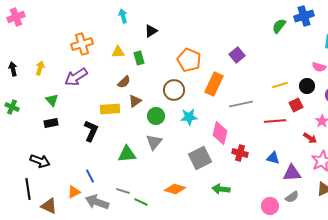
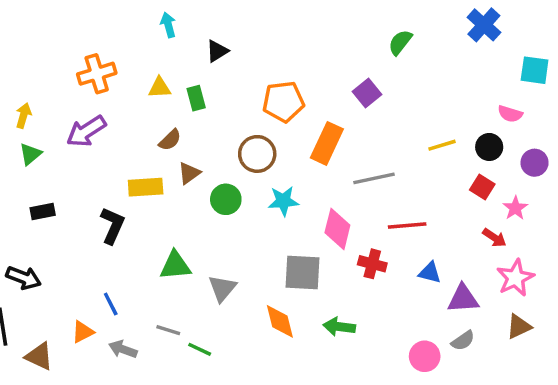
blue cross: (304, 16) -> (484, 25), turned -30
green semicircle: (279, 26) -> (400, 42), moved
orange pentagon: (189, 60) -> (283, 102), turned -30
green triangle: (52, 100) -> (30, 154), moved, turned 32
red square: (296, 105) -> (482, 187), moved, turned -32
red line: (275, 121) -> (407, 225), moved
gray triangle: (154, 142) -> (222, 288), moved
gray square: (200, 158) -> (303, 273), turned 30
orange diamond: (175, 189) -> (280, 321), moved, turned 60
gray arrow: (97, 202) -> (123, 349), size x0.7

